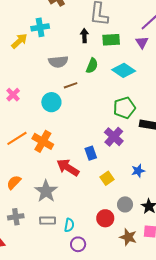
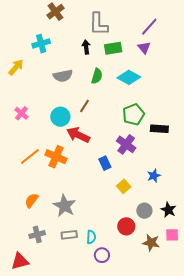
yellow arrow: (19, 41) -> (16, 67), moved
brown line: (71, 85) -> (85, 106), moved, turned -32
red arrow: (68, 168) -> (78, 135), moved

